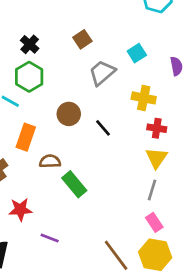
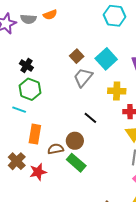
brown square: (82, 39) -> (77, 56), moved
cyan square: (137, 53) -> (106, 59), size x1.5
brown circle: (69, 114) -> (75, 141), moved
red star: (20, 209) -> (38, 172), moved

